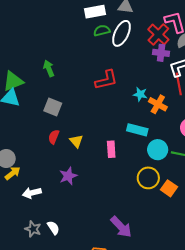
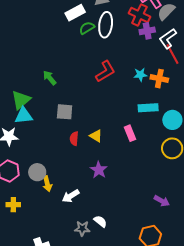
yellow arrow: (13, 173) -> (47, 184), turned 133
purple arrow: (121, 227) -> (162, 201), size x0.7

